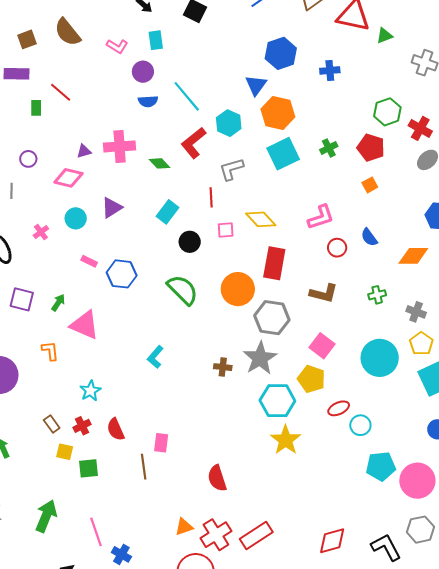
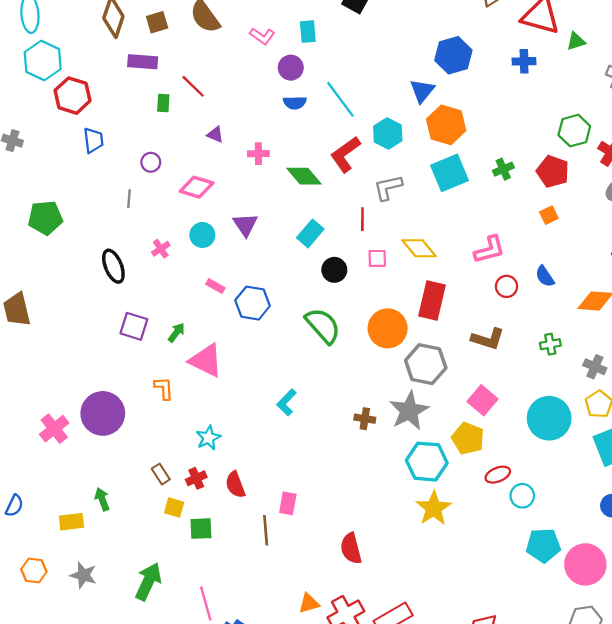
blue cross: (330, 70) -> (524, 61), moved
pink cross: (120, 146) -> (258, 154), size x0.6
purple triangle: (84, 151) -> (215, 135), moved, turned 35
green diamond: (159, 163) -> (304, 176), size x1.4
purple triangle: (112, 208) -> (245, 225), turned -35

